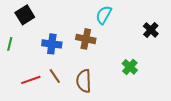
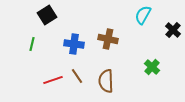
cyan semicircle: (104, 15) -> (143, 15), moved

